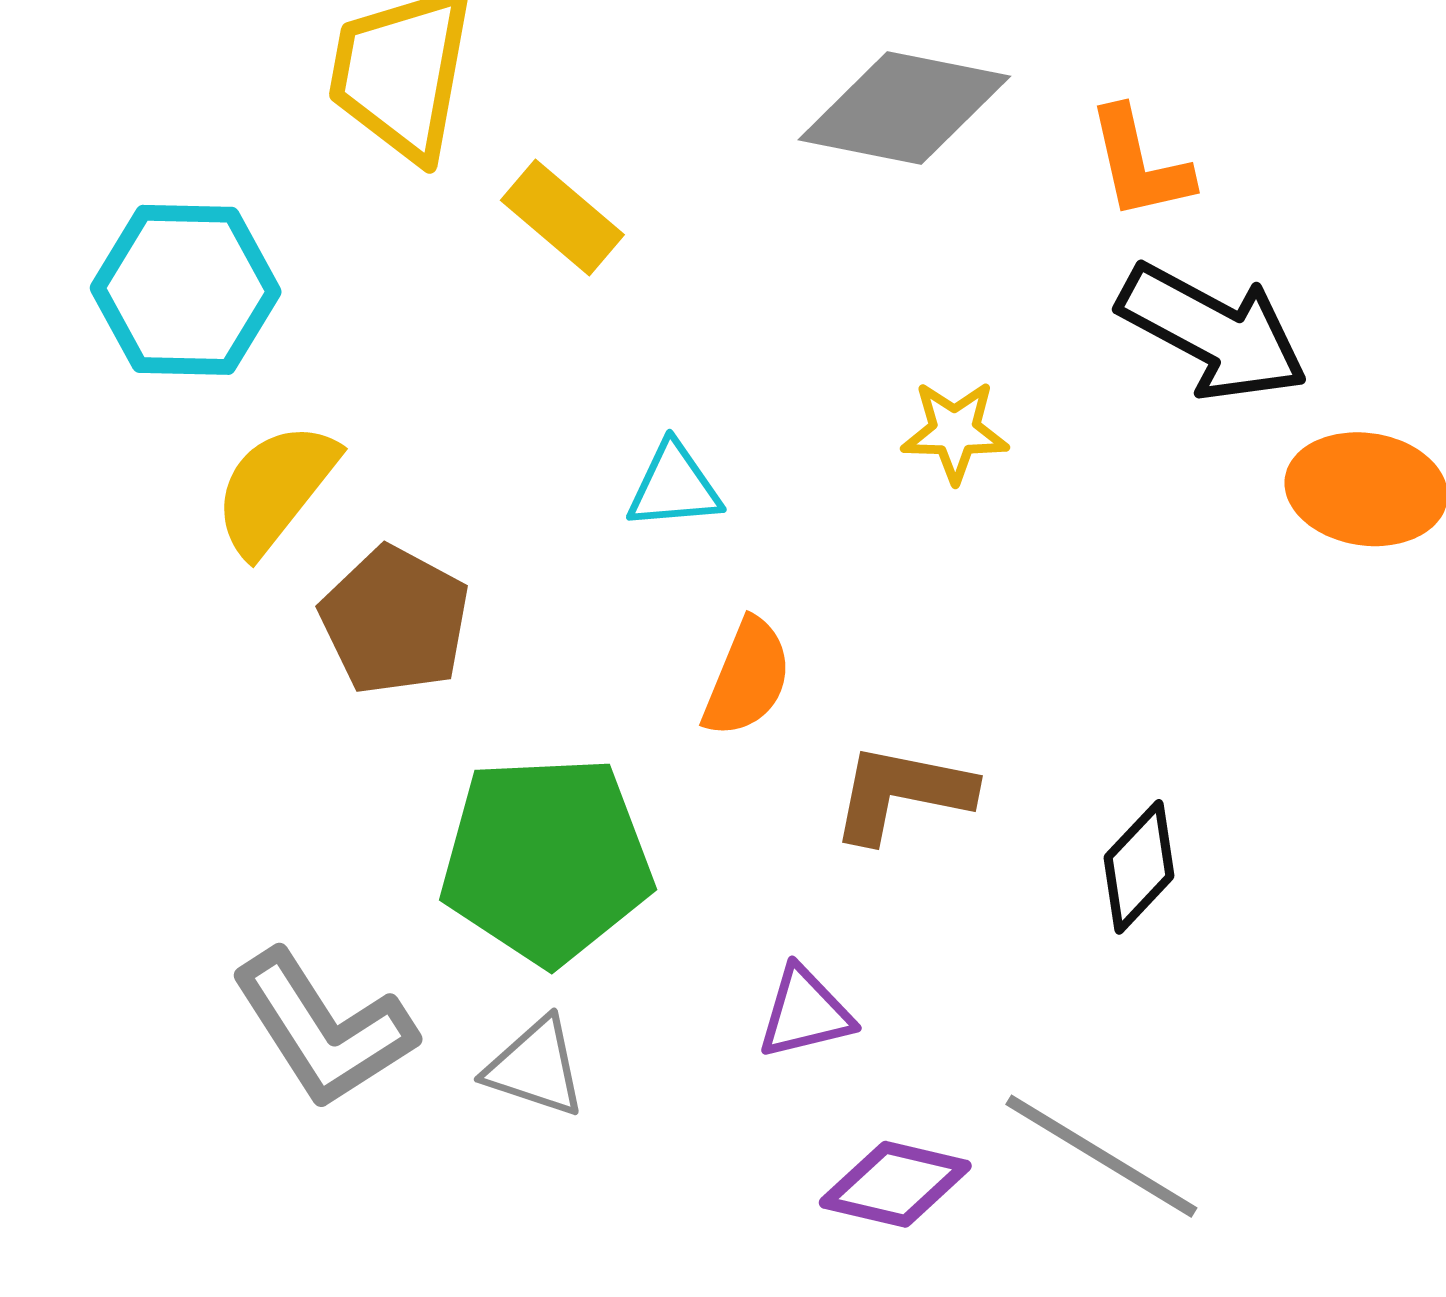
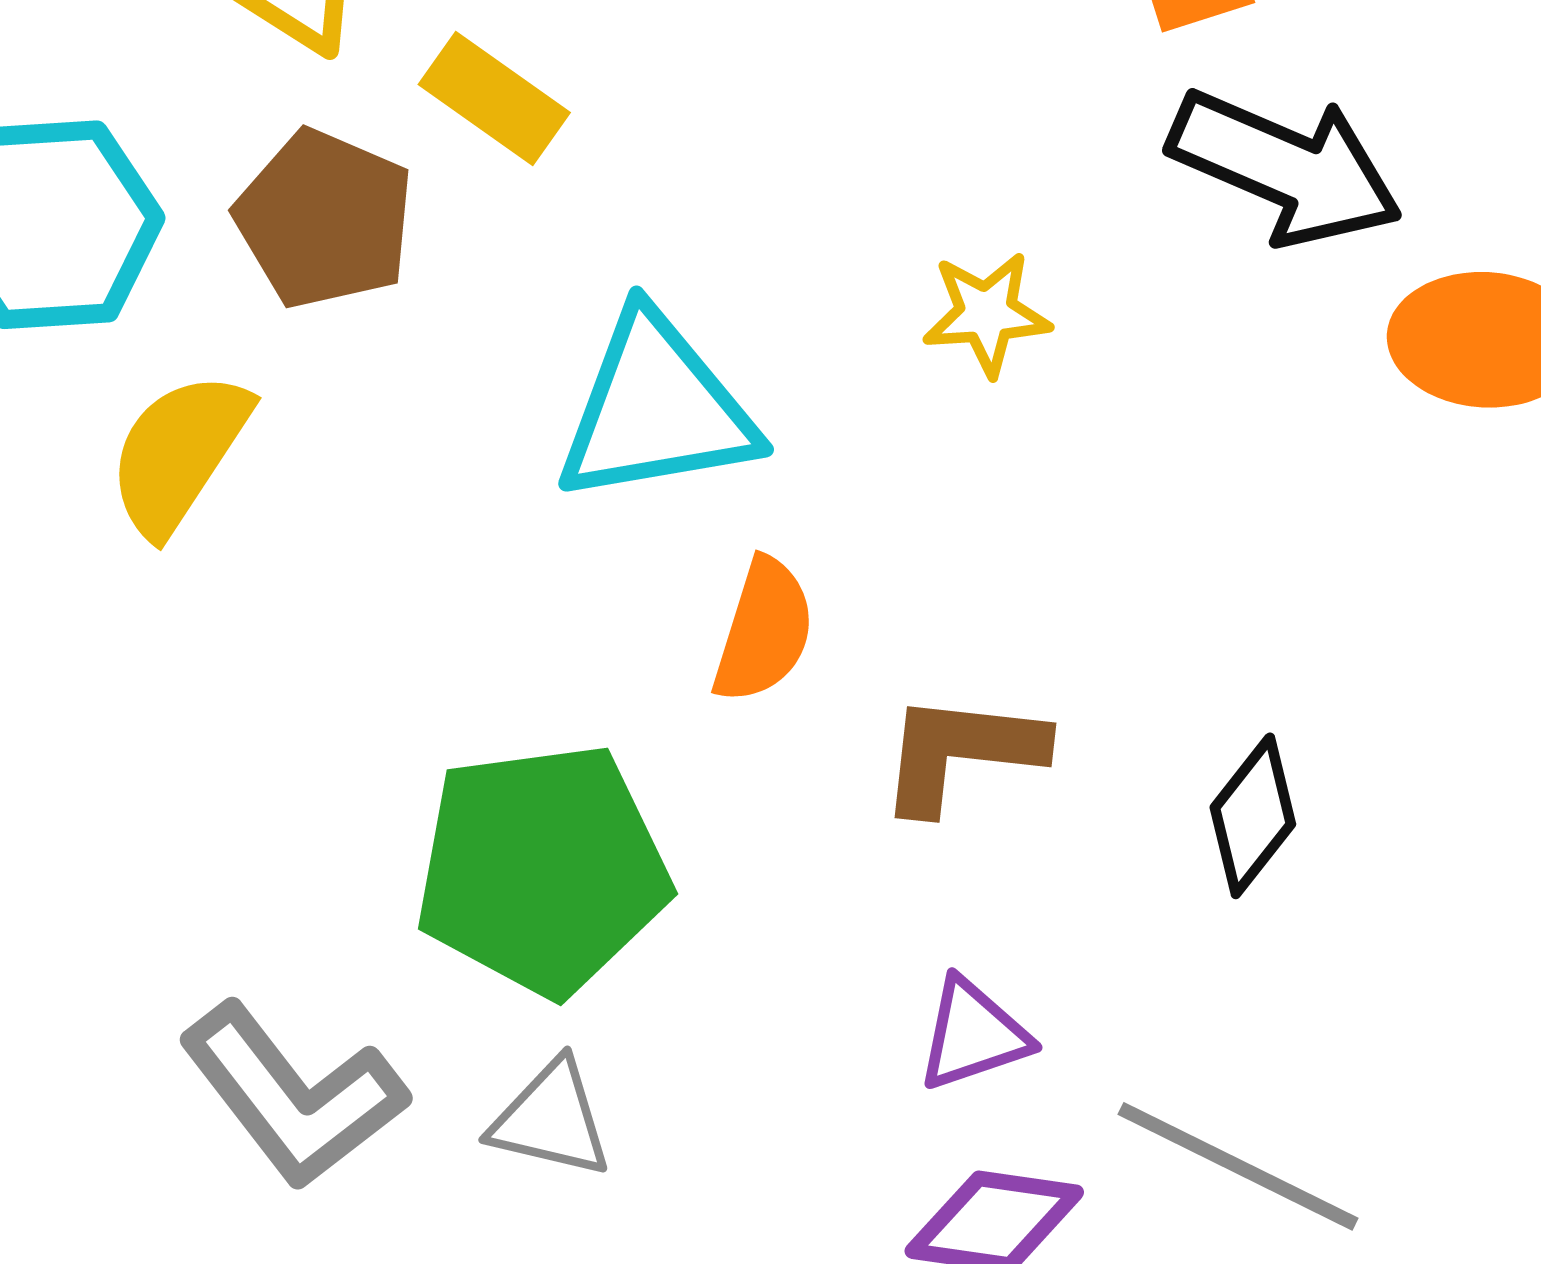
cyan triangle: (674, 486) -> (656, 409), size x1.8
brown pentagon: (395, 621) -> (325, 219), moved
purple triangle: (805, 1013) -> (973, 1035), moved

